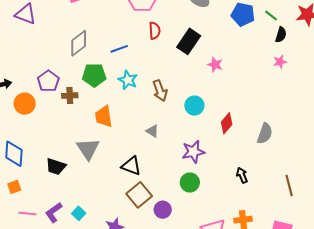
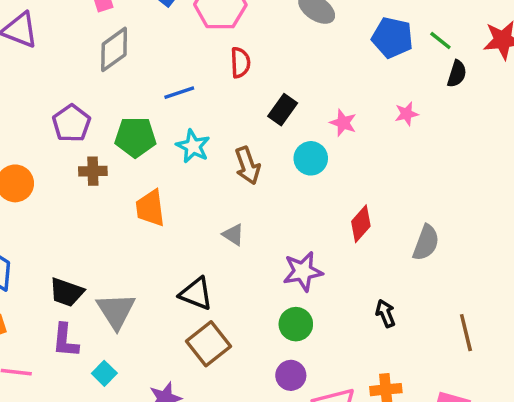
black rectangle: (189, 41) -> (283, 110), moved, size x0.7
gray diamond: (79, 43) -> (114, 49), moved
pink star: (280, 62) -> (407, 114), moved
purple pentagon: (48, 81) -> (71, 123), moved
cyan circle: (194, 106) -> (311, 158), moved
gray triangle: (88, 149) -> (116, 311), moved
purple circle: (163, 210) -> (291, 375), moved
purple L-shape: (54, 213) -> (65, 340), moved, turned -50

